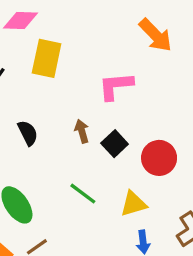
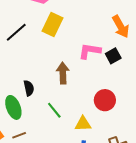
brown arrow: (82, 131) -> (63, 73), size x1.5
black semicircle: (28, 133) -> (29, 88), moved
black square: (115, 144) -> (113, 56), moved

